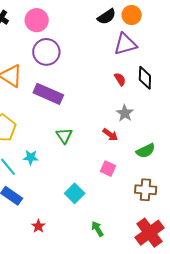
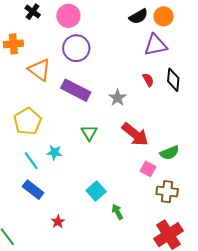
gray star: (125, 113) -> (118, 98), moved
red arrow: (110, 135) -> (135, 134), size x1.8
pink square: (108, 169) -> (148, 169), moved
green arrow: (97, 229) -> (117, 212), moved

